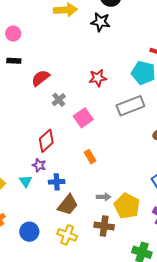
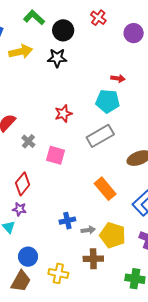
pink square: (83, 118) -> (55, 155), turned -30
orange rectangle: (90, 157) -> (105, 189), moved, size x1.6
blue cross: (57, 182) -> (67, 221), moved
brown trapezoid: (68, 205) -> (21, 281), moved
blue circle: (29, 232) -> (28, 257), moved

